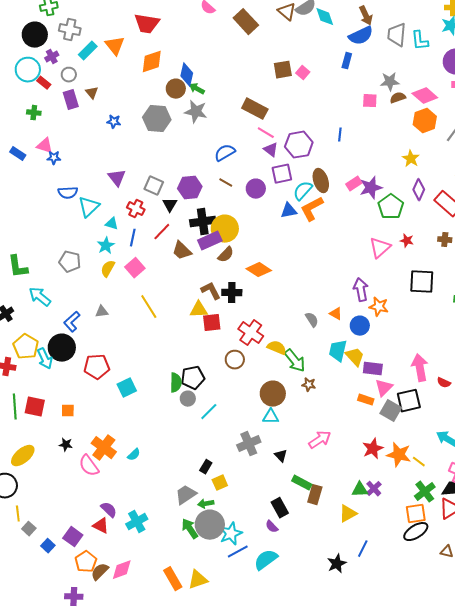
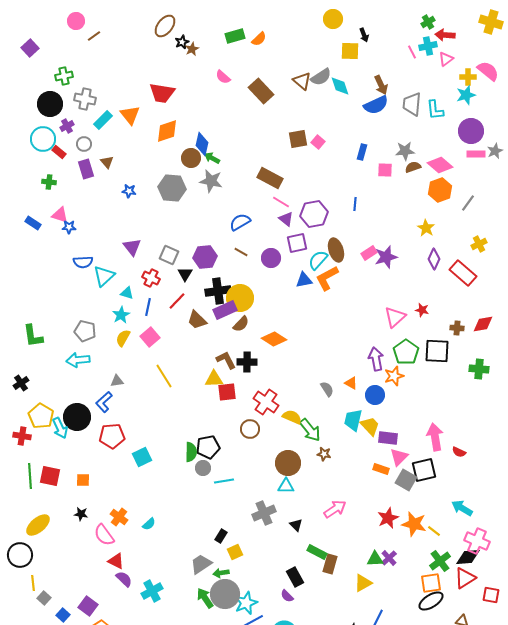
blue rectangle: (347, 61) -> (362, 152), moved
green pentagon: (391, 207) -> (406, 352), moved
brown cross: (445, 240) -> (457, 328), moved
cyan arrow: (40, 297) -> (78, 360), moved, turned -45
orange star: (379, 307) -> (394, 376), turned -30
blue L-shape: (72, 322) -> (104, 402), moved
cyan line: (209, 412) -> (224, 481), turned 36
orange cross: (104, 448) -> (119, 517), size x0.7
red triangle: (101, 526) -> (116, 561), moved

